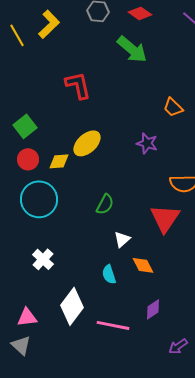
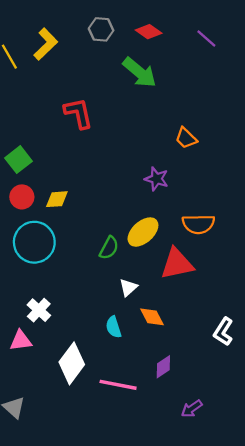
yellow ellipse: (87, 143) -> (143, 232), moved
red triangle: (165, 218) -> (177, 264), turned 44
pink triangle: (27, 317) -> (21, 341), moved

